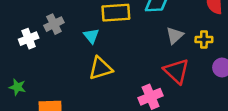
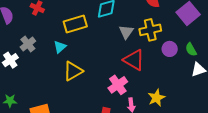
cyan triangle: (91, 36) -> (60, 47), turned 40
yellow cross: (204, 40) -> (150, 30), size x1.5

